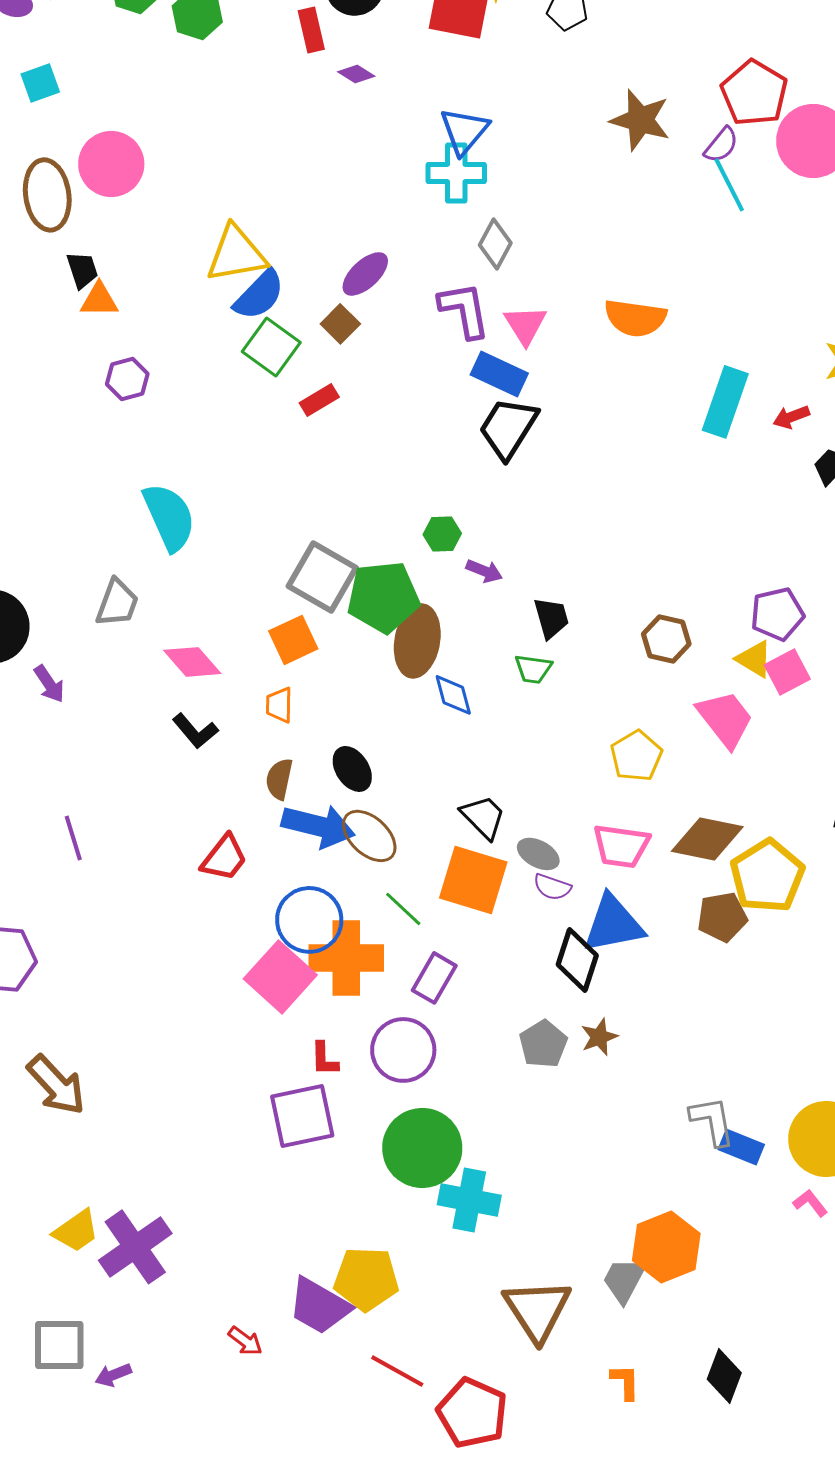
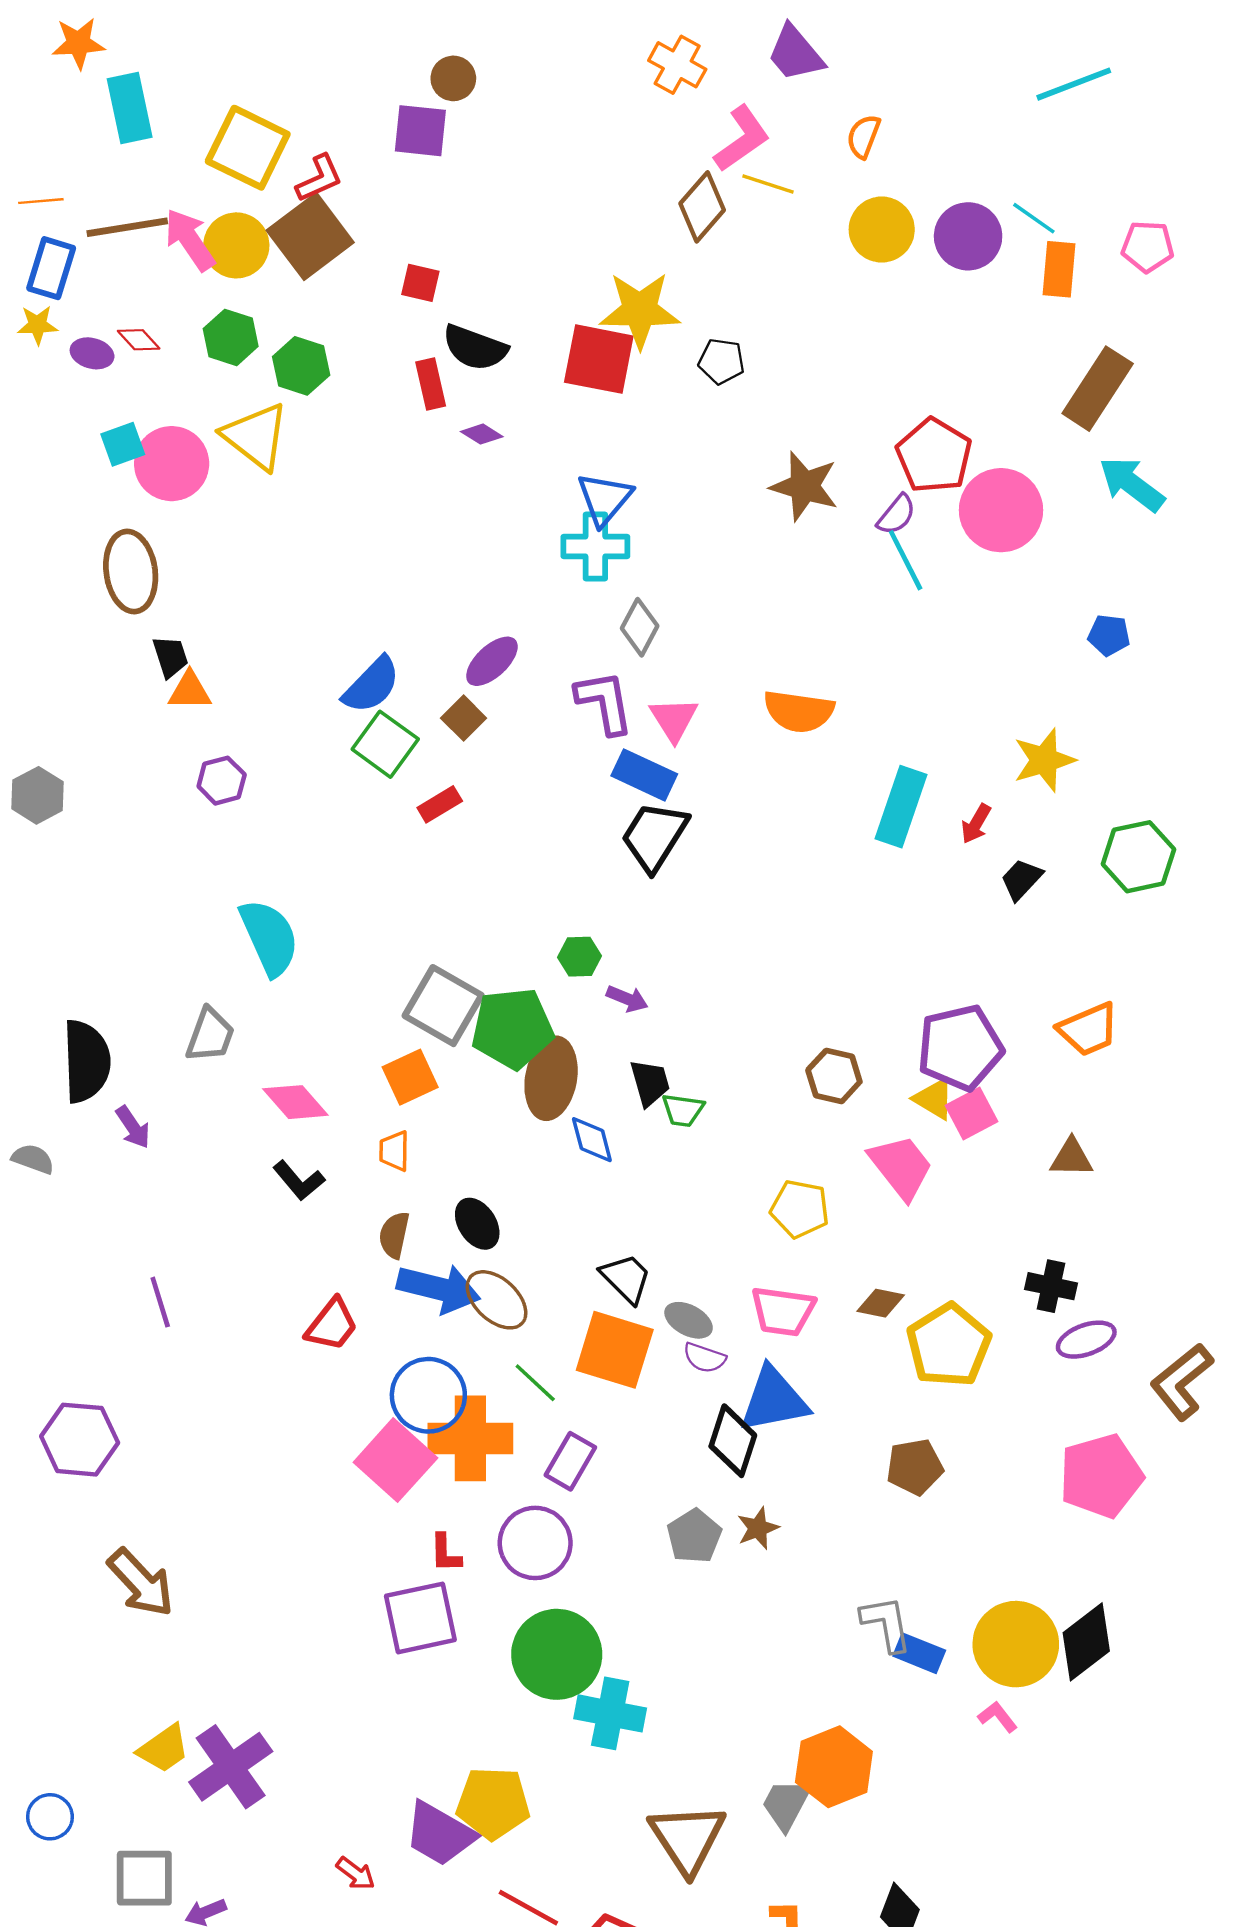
pink circle: (111, 164) -> (172, 464), moved
yellow triangle: (236, 254) -> (256, 436), moved, turned 48
red arrow: (791, 417) -> (976, 824), turned -39
purple pentagon: (777, 614) -> (960, 1048), size x1.4
black trapezoid: (551, 618) -> (650, 1083), moved
yellow pentagon: (636, 756) -> (800, 1209), turned -30
brown diamond: (707, 839) -> (881, 1303), size x0.6
brown pentagon: (722, 917) -> (915, 1467), moved

